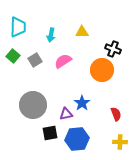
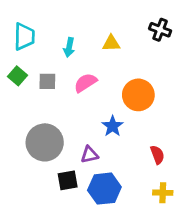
black cross: (113, 49) -> (160, 30), moved
gray square: (35, 60) -> (47, 81), turned 32
blue star: (82, 103) -> (113, 126), moved

